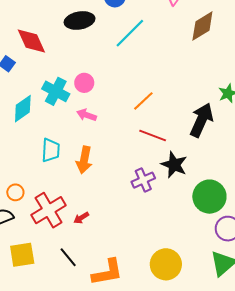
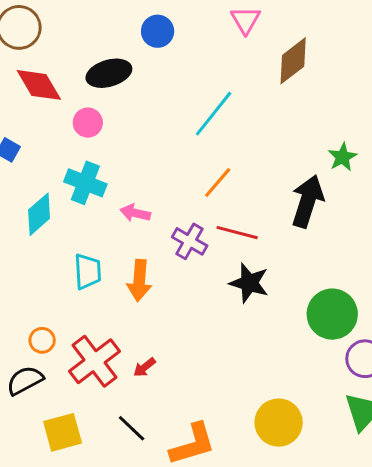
cyan line: (130, 33) -> (214, 114), moved
red diamond: (31, 41) -> (39, 85), moved
pink circle: (84, 83) -> (88, 123), moved
black star: (174, 165) -> (249, 283), moved
purple cross: (143, 180) -> (190, 241), moved, turned -30

